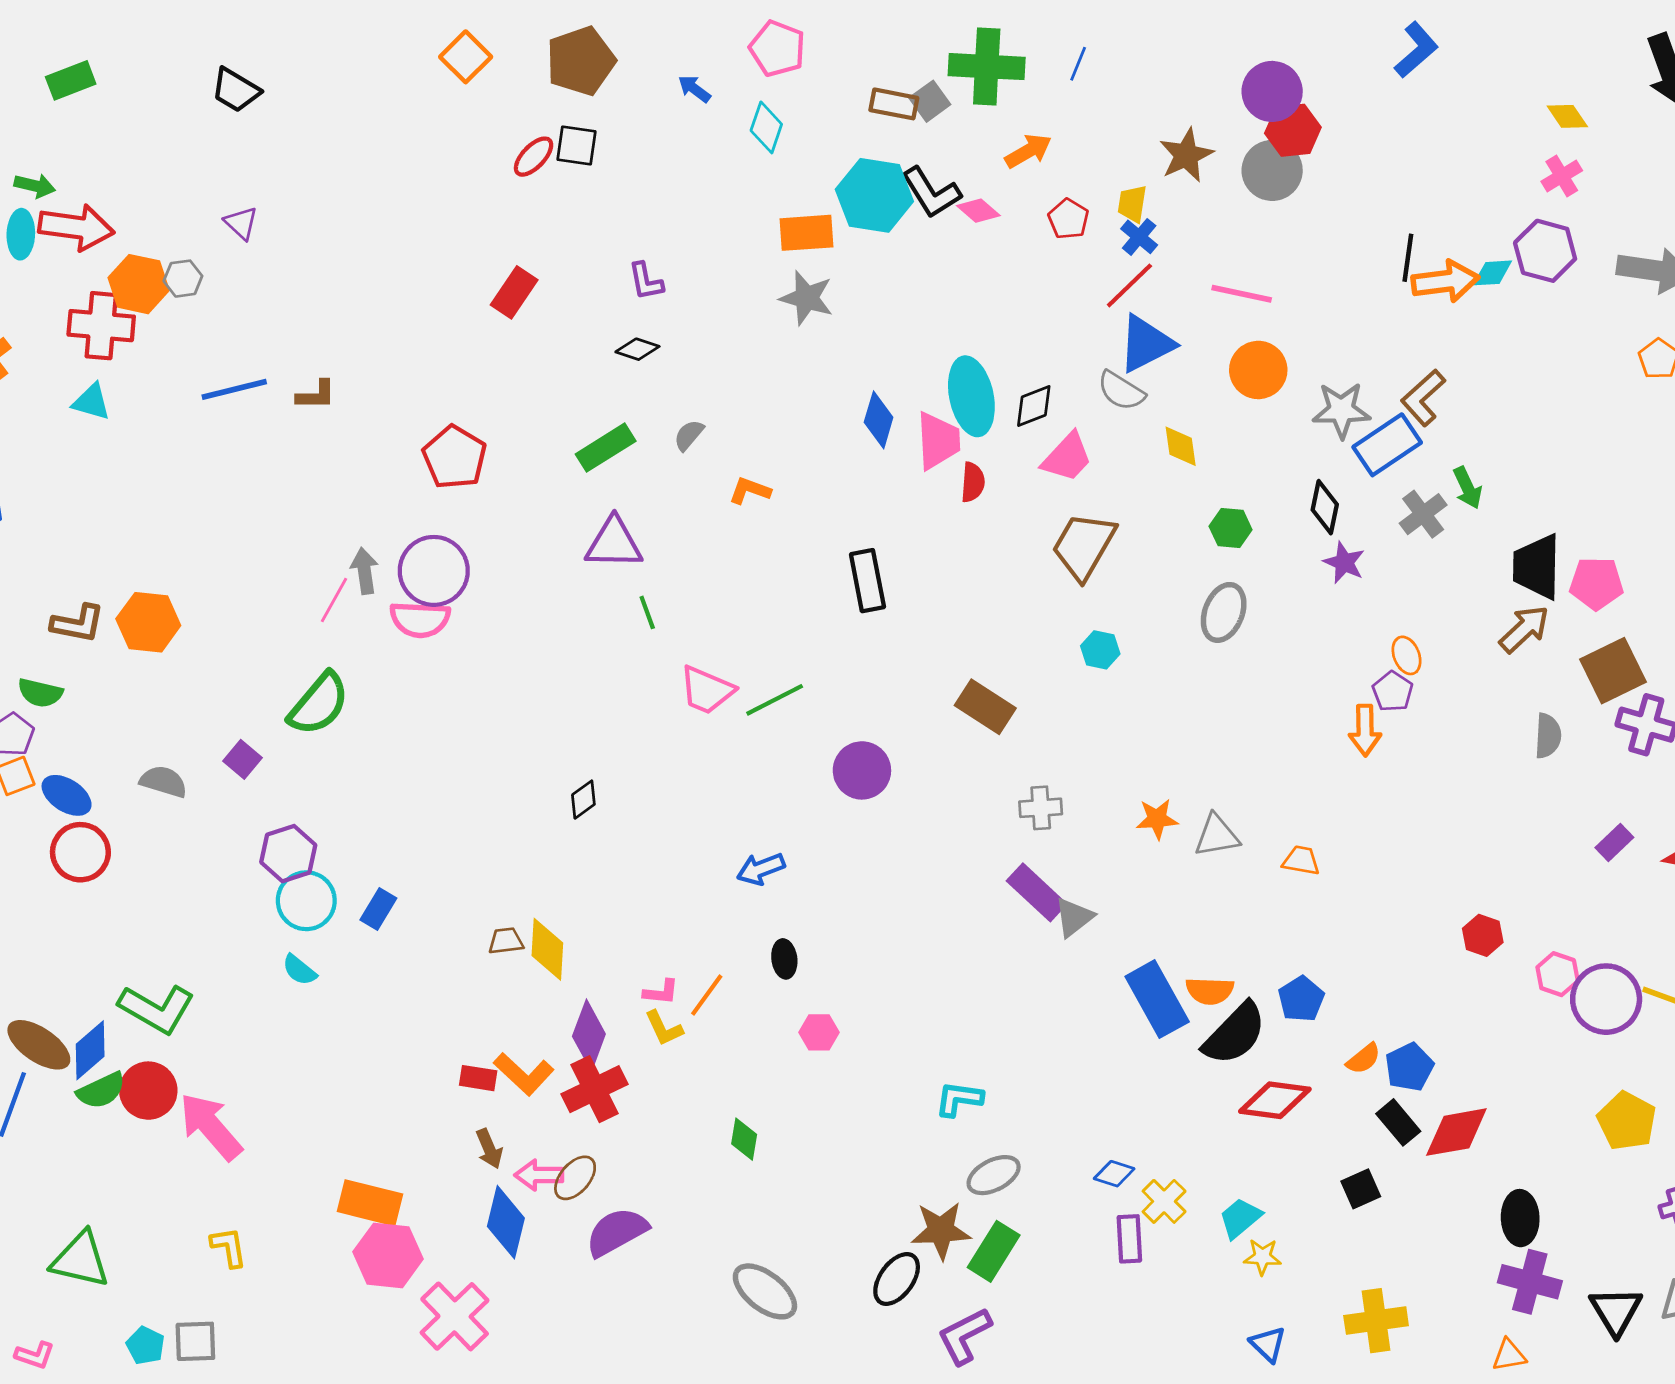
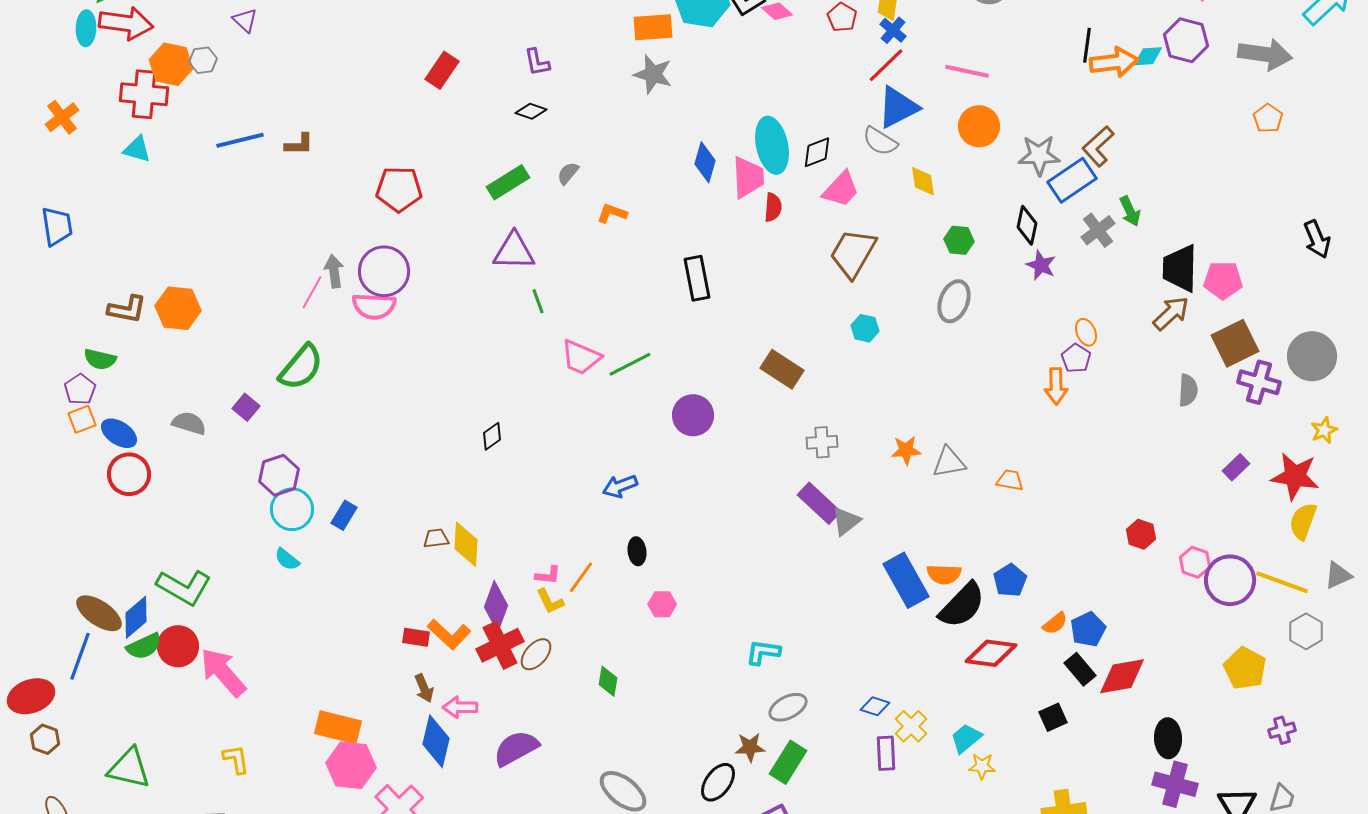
red pentagon: (455, 457) -> (399, 189), turned -30
brown ellipse: (575, 1178) -> (536, 654), moved
brown star: (941, 1230) -> (750, 747), size x0.7

